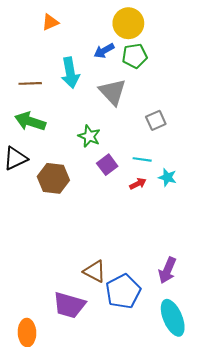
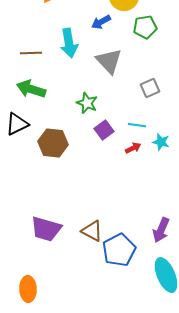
green pentagon: (135, 56) -> (145, 27), moved
purple trapezoid: (69, 305) -> (46, 229), moved

